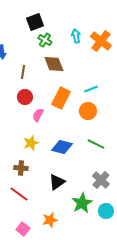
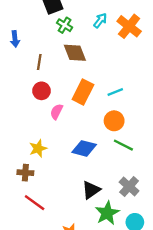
cyan arrow: (76, 36) -> (100, 21), turned 48
cyan line: (91, 89) -> (115, 92), moved
orange circle: (88, 111) -> (114, 121), moved
yellow star: (31, 143) -> (38, 148), moved
brown cross: (21, 168) -> (25, 173), moved
black triangle: (57, 182) -> (91, 190), moved

